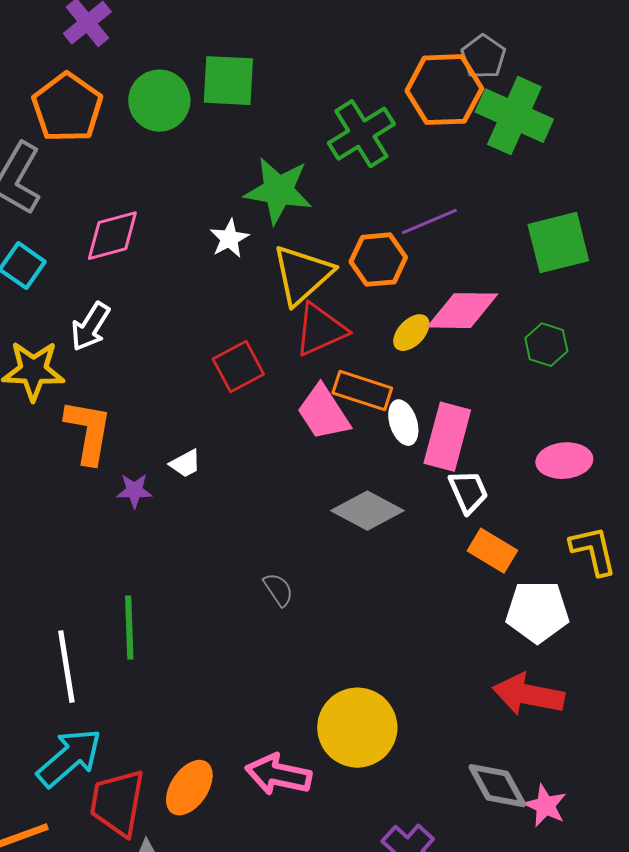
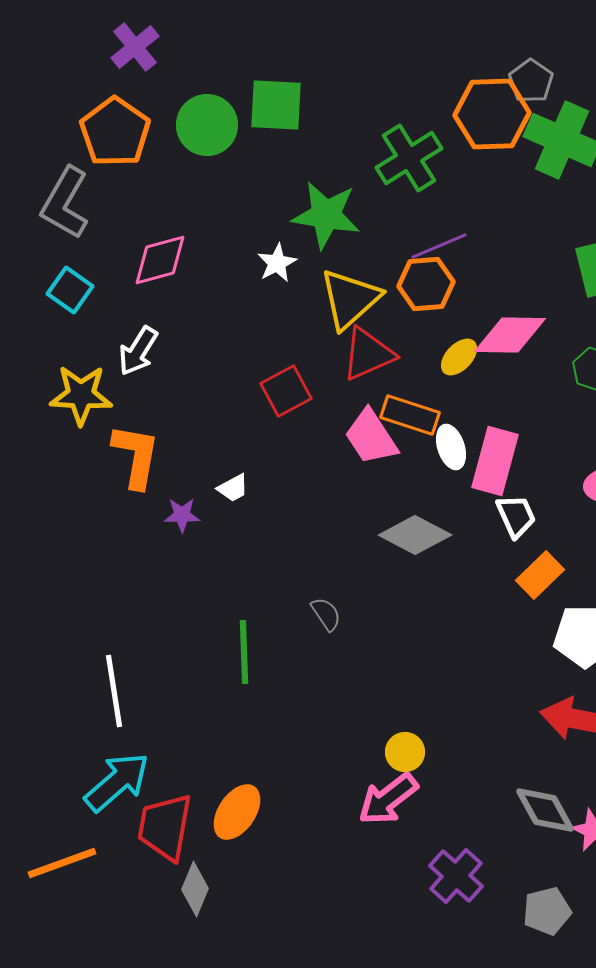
purple line: (429, 222) -> (439, 246), moved
orange rectangle: (492, 551) -> (540, 575), turned -75
green line: (129, 628) -> (244, 652), moved
yellow circle: (357, 728) -> (405, 752), size x0.5
pink arrow: (278, 775) -> (388, 799), moved, turned -50

